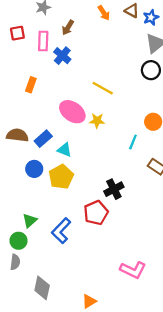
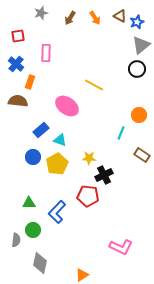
brown arrow: (68, 28) -> (70, 18), moved
pink rectangle: (43, 41) -> (46, 53), moved
blue cross: (62, 56) -> (16, 64), moved
yellow star: (97, 121) -> (89, 158), moved
brown semicircle: (17, 135) -> (18, 101), moved
red pentagon: (96, 213) -> (88, 196), turned 30
green triangle: (30, 221) -> (29, 203), turned 40
green circle: (19, 241) -> (33, 230), moved

